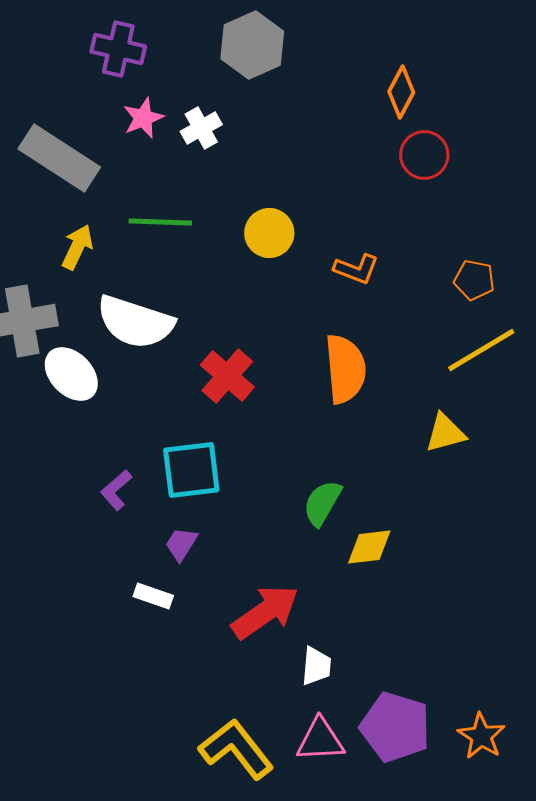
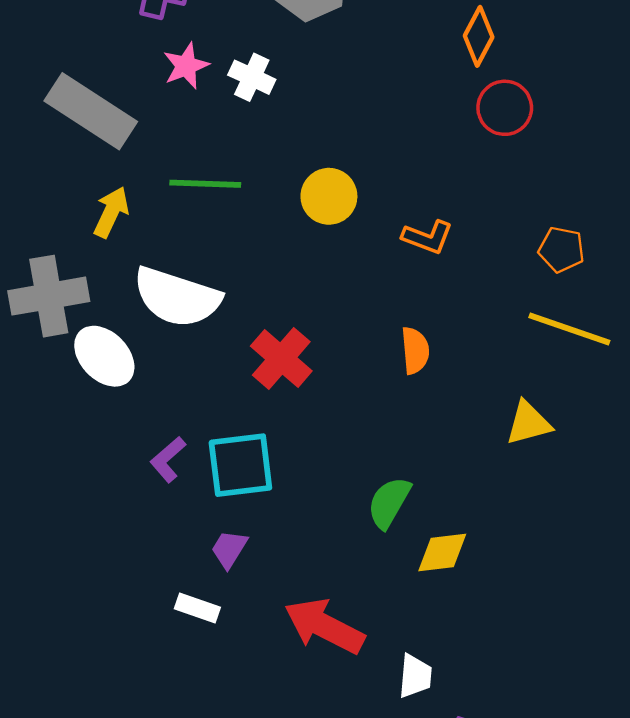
white cross: (201, 128) -> (252, 77), turned -36
yellow line: (481, 350) -> (569, 329), turned 50
orange semicircle: (345, 369) -> (415, 351), size x0.6
purple L-shape: (116, 490) -> (168, 459), moved
red arrow: (265, 612) -> (324, 626), turned -118
white trapezoid: (316, 666) -> (415, 676), moved

